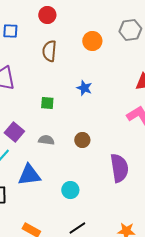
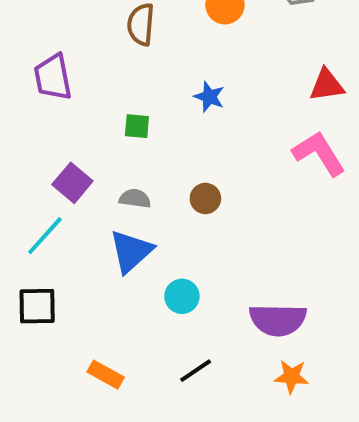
purple semicircle: (119, 168) -> (278, 320), moved, turned 100
blue triangle: (29, 175) -> (131, 251), moved, turned -35

